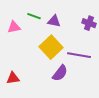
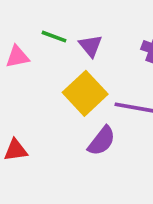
purple triangle: (54, 21) -> (91, 46), turned 40

